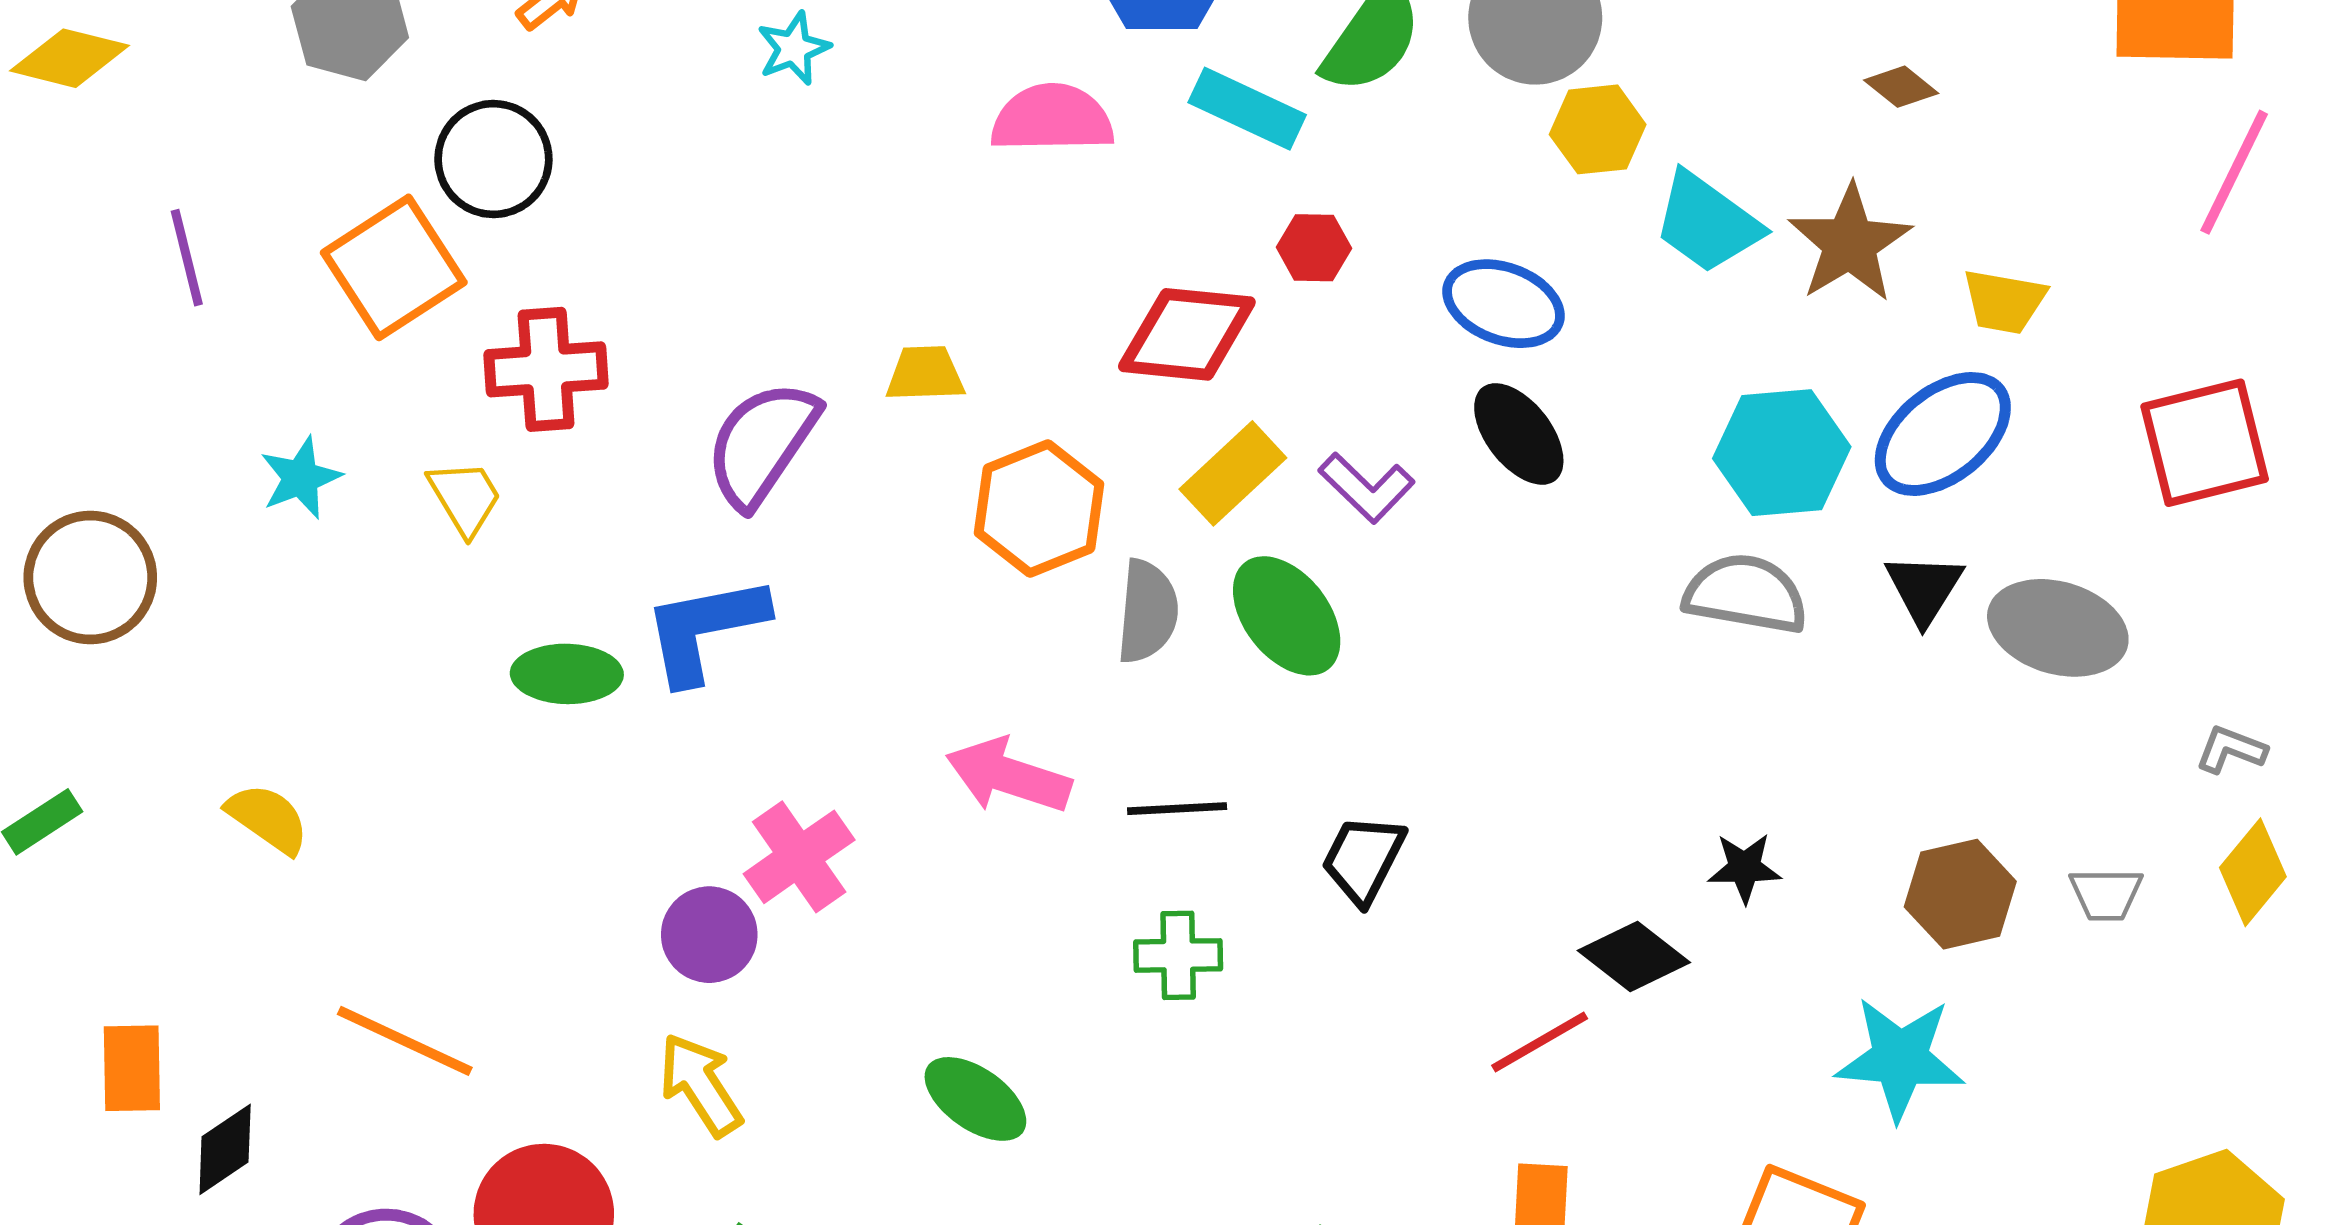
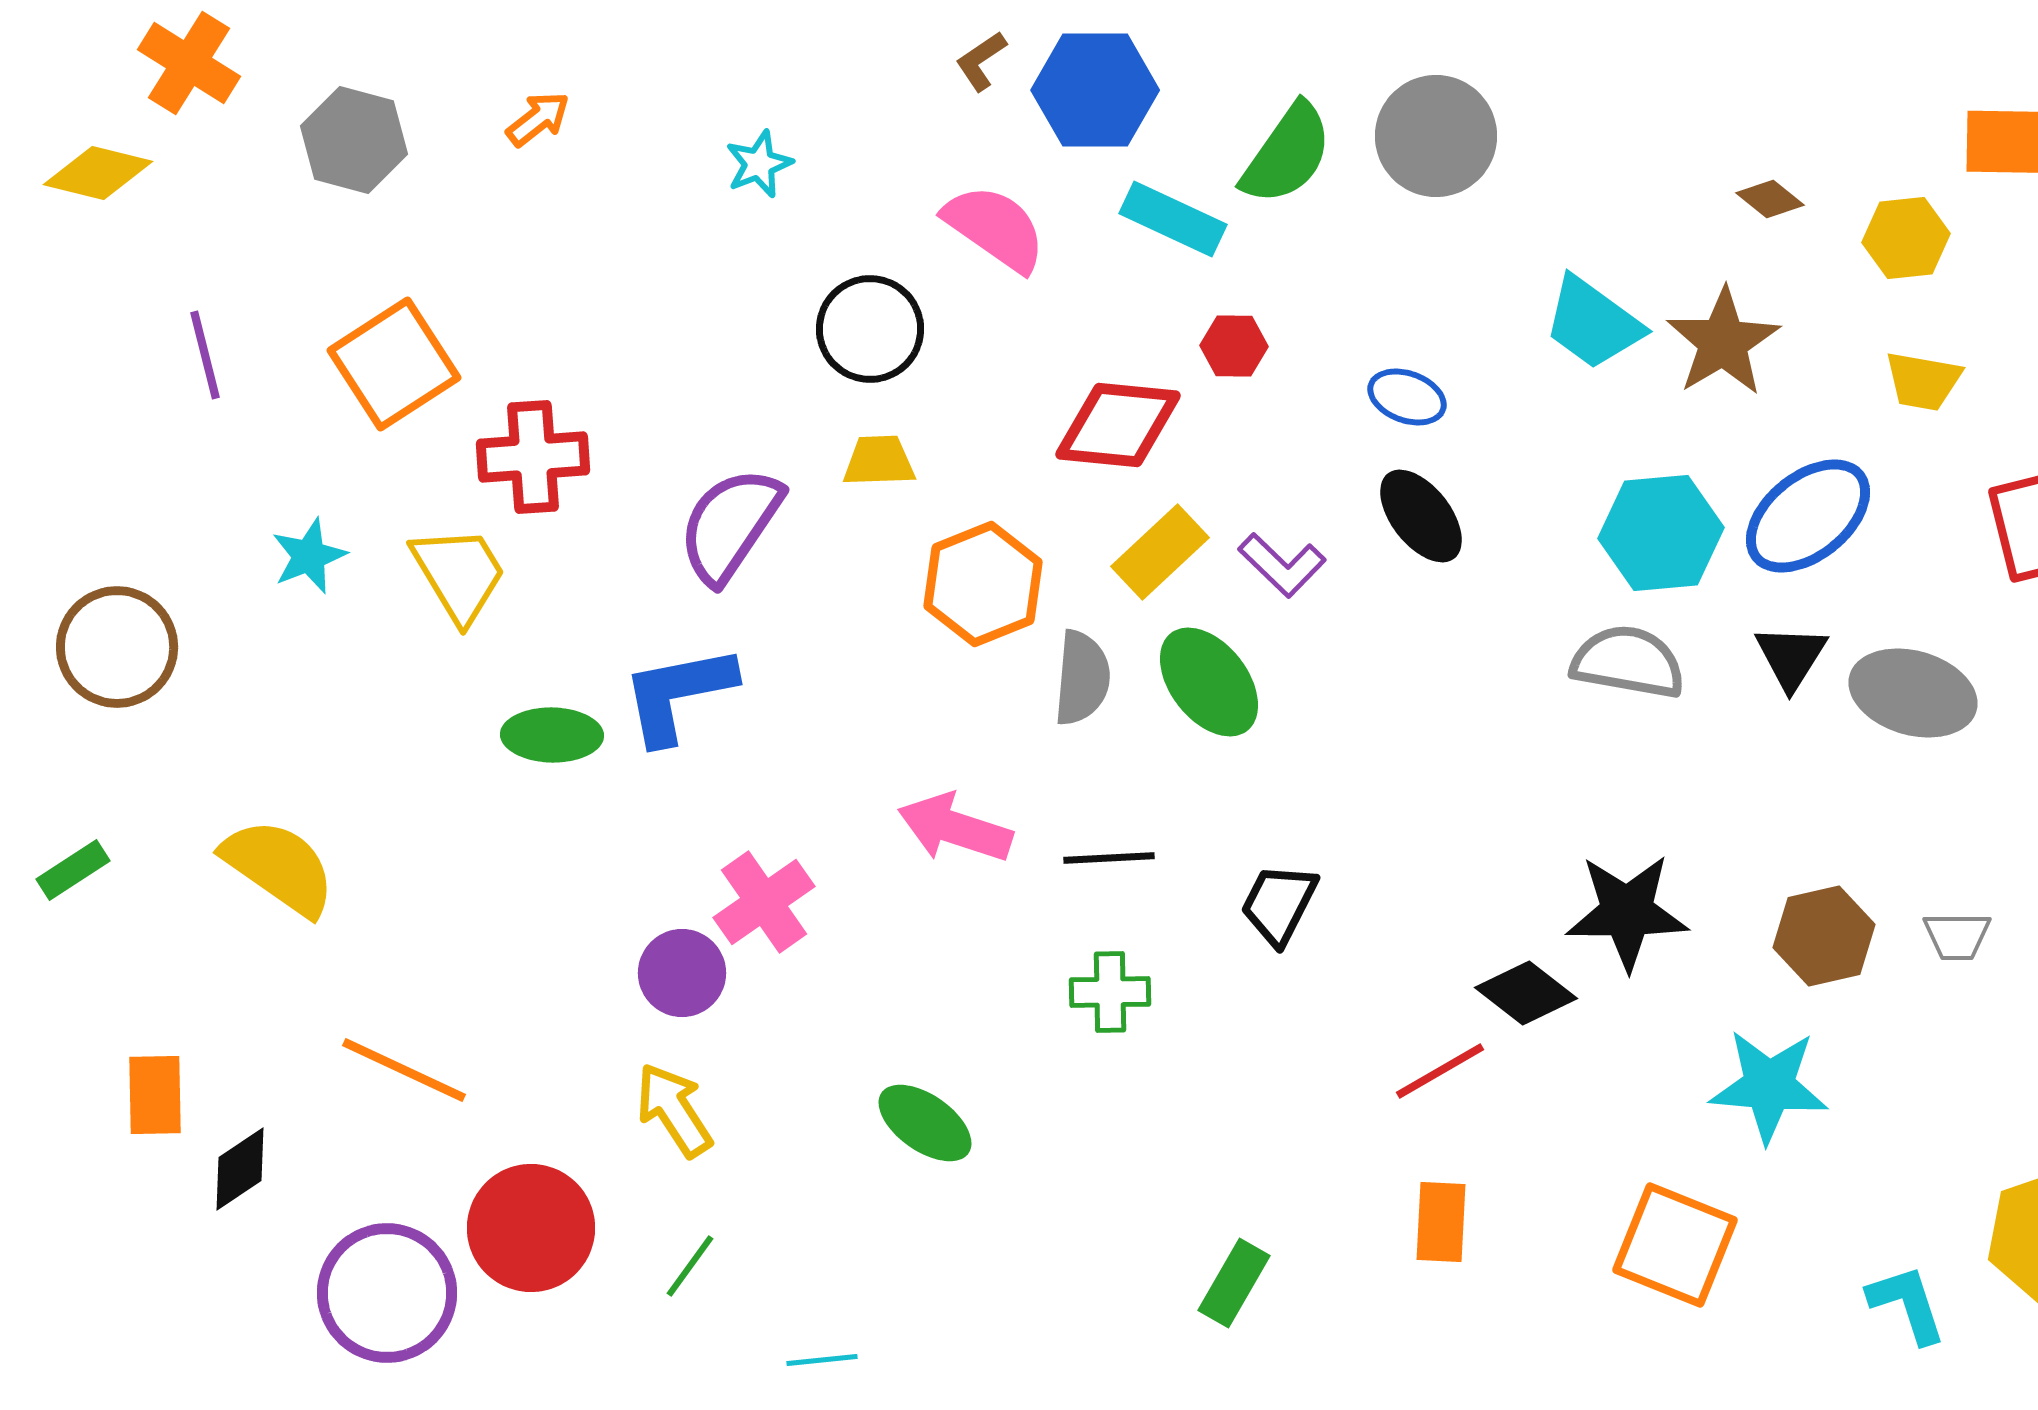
pink semicircle: (1052, 118) -> (995, 228), turned 36
yellow hexagon: (1598, 129) -> (1906, 238), moved
black circle: (493, 159) -> (870, 329), moved
yellow trapezoid: (2004, 301) -> (1923, 381), moved
blue ellipse: (1503, 304) -> (1407, 397), size x0.7
yellow trapezoid: (465, 498) -> (459, 574), size x1.4
yellow semicircle: (268, 819) -> (279, 867), size x1.5
black star: (1745, 868) -> (1627, 912), size x1.8

